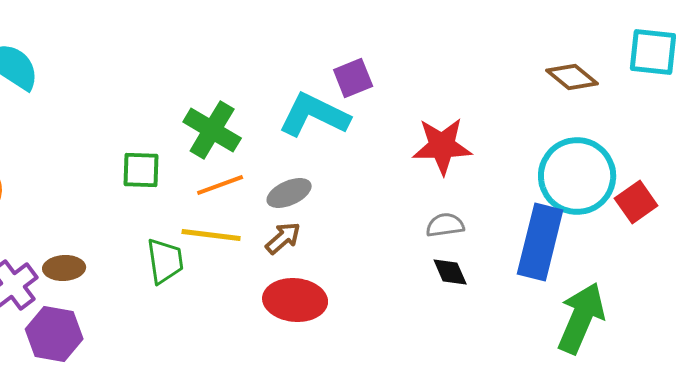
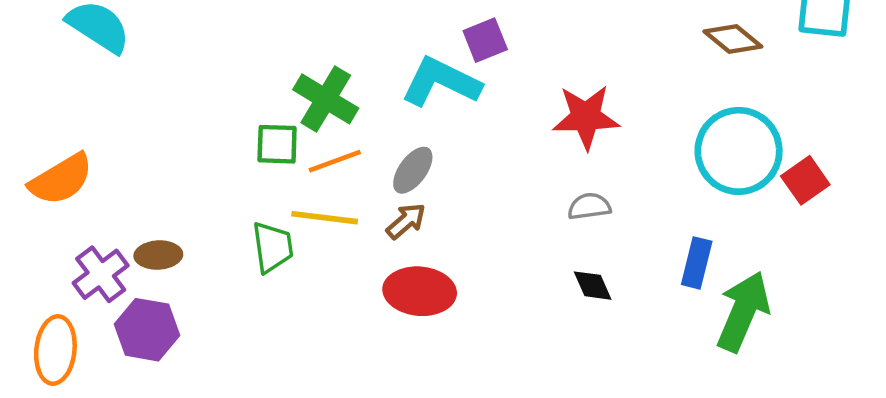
green square: (141, 170) -> (277, 144), moved
gray ellipse: (289, 193) -> (413, 170), turned -30
blue rectangle: (540, 242) -> (697, 263), moved, size x0.6
black diamond: (450, 272) -> (593, 286), moved

